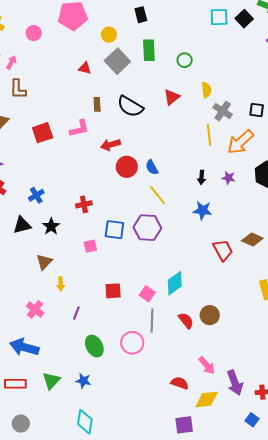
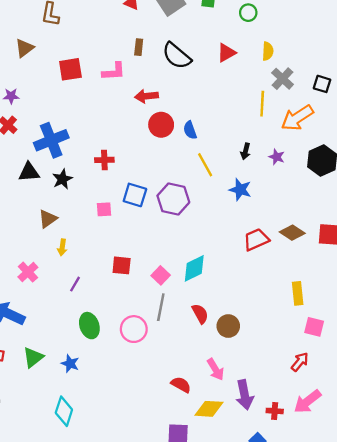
blue cross: (36, 195) -> (51, 140), size x1.8
yellow line: (157, 195) -> (205, 165), moved
red trapezoid: (223, 250) -> (256, 240), turned -95
brown circle: (210, 315) -> (228, 326), moved

